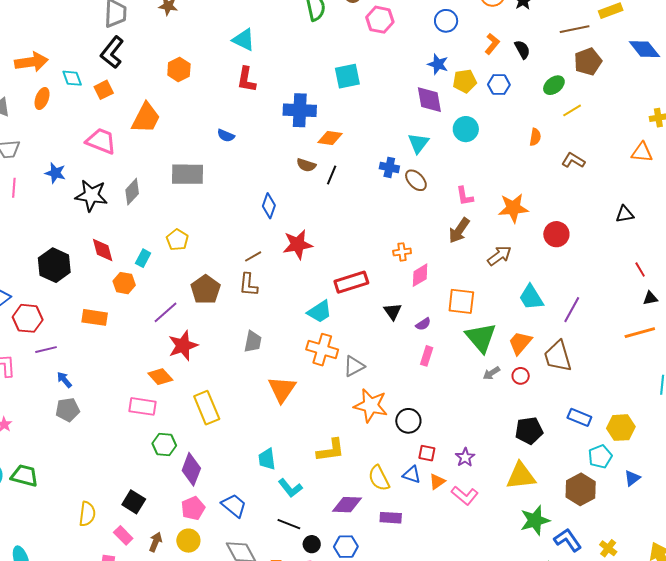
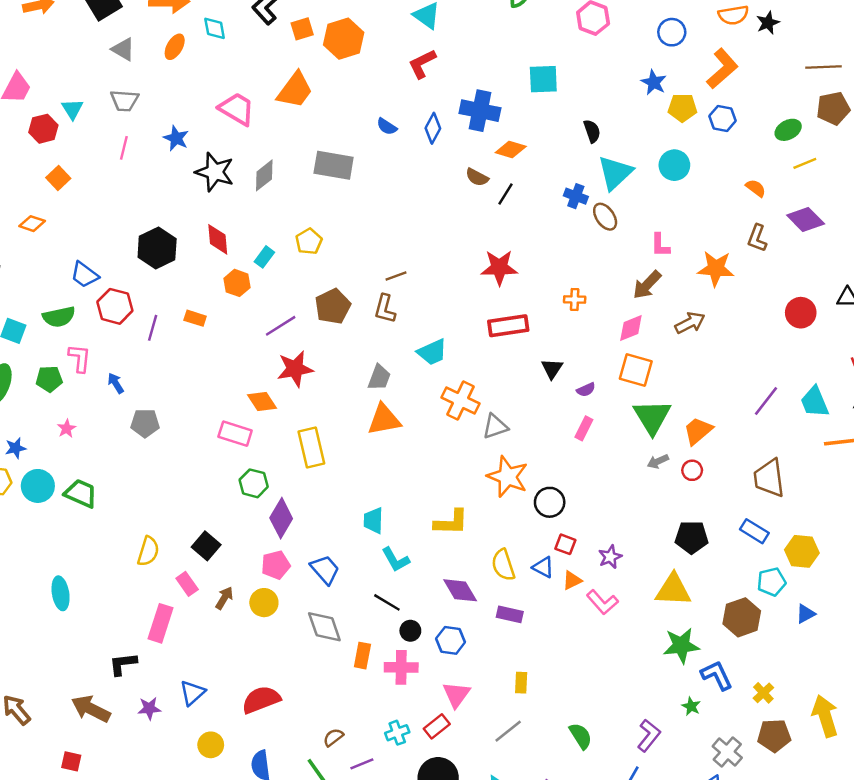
orange L-shape: (492, 44) -> (722, 69), size x1.6
black semicircle: (522, 50) -> (592, 131), moved
orange hexagon: (179, 70) -> (344, 39), size x1.4
red L-shape: (246, 80) -> (422, 64), turned 44
orange square: (104, 90) -> (302, 29), moved
purple diamond: (429, 100) -> (806, 219), moved, turned -44
orange semicircle: (535, 137) -> (756, 188), turned -72
cyan triangle: (418, 143) -> (615, 173), size x1.4
brown L-shape: (573, 160) -> (757, 238), moved, turned -110
blue diamond: (269, 206) -> (433, 128), moved
red circle: (556, 234) -> (801, 313), moved
red star: (298, 244) -> (499, 268), moved
pink diamond: (420, 275) -> (631, 328), moved
cyan trapezoid: (531, 297) -> (815, 402), moved
cyan trapezoid: (320, 312) -> (432, 352), moved
orange rectangle: (95, 317) -> (195, 318), size x0.7
purple line: (46, 350) -> (153, 328), moved, turned -70
brown trapezoid: (558, 356) -> (769, 478), moved
blue arrow: (64, 380) -> (116, 383), moved
orange triangle: (282, 389) -> (384, 420), moved, turned 36
purple diamond: (347, 505) -> (460, 590), turned 48

